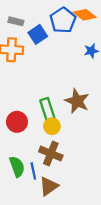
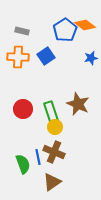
blue square: (38, 34) -> (46, 56), moved
red circle: (17, 122) -> (23, 109), moved
blue line: (33, 171) -> (38, 157), moved

